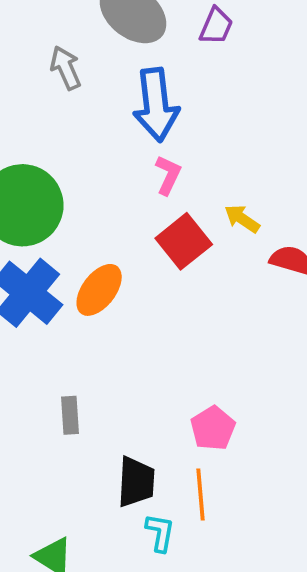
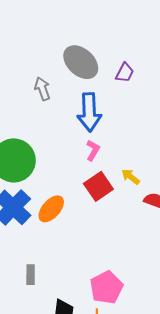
pink pentagon: (213, 428) -> (106, 287), size x1.4

